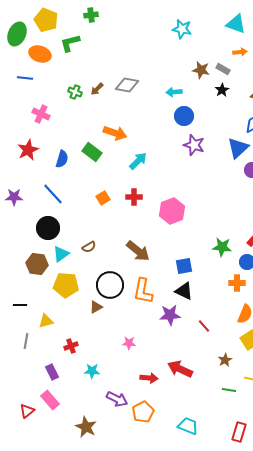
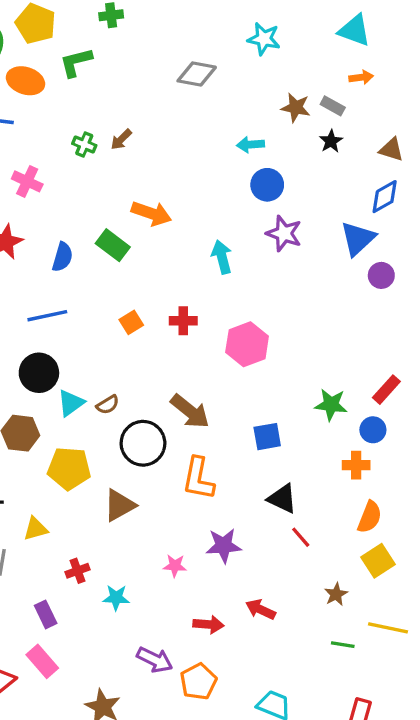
gray diamond: (127, 85) -> (197, 74), moved
cyan arrow: (138, 161) -> (222, 257), moved, turned -60
blue line: (53, 194) -> (47, 316), turned -60
cyan triangle: (61, 254) -> (71, 403), moved
black circle: (110, 285) -> (143, 443), moved
black triangle: (184, 291) -> (282, 499), moved
brown triangle: (96, 307) -> (119, 505), size x1.5
purple star: (170, 315) -> (224, 546), moved
red arrow: (180, 369) -> (260, 609), size x0.7
cyan star: (92, 371) -> (116, 598), moved

